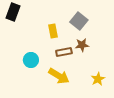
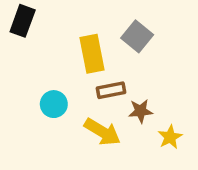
yellow rectangle: (53, 31) -> (92, 54), size x1.5
brown star: (82, 45) -> (141, 111), moved

